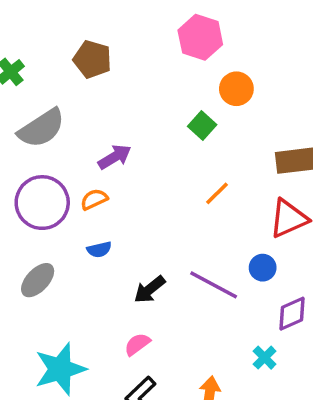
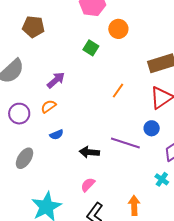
green square: (202, 126) -> (91, 48), moved
purple circle: (42, 203) -> (19, 114), size x0.7
black arrow: (150, 289) -> (89, 152), turned 54

